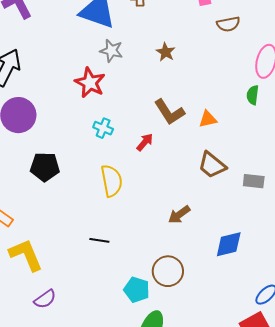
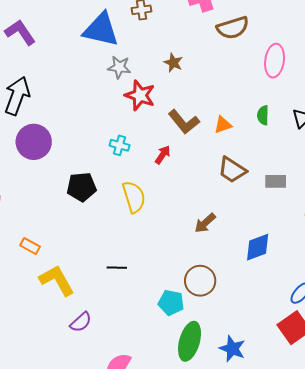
brown semicircle: (228, 24) -> (233, 28), size x1.4
red star: (90, 83) -> (140, 95), moved
green semicircle: (253, 95) -> (263, 115), moved
black pentagon: (45, 167) -> (82, 187), moved
black line: (99, 240) -> (117, 268), moved

